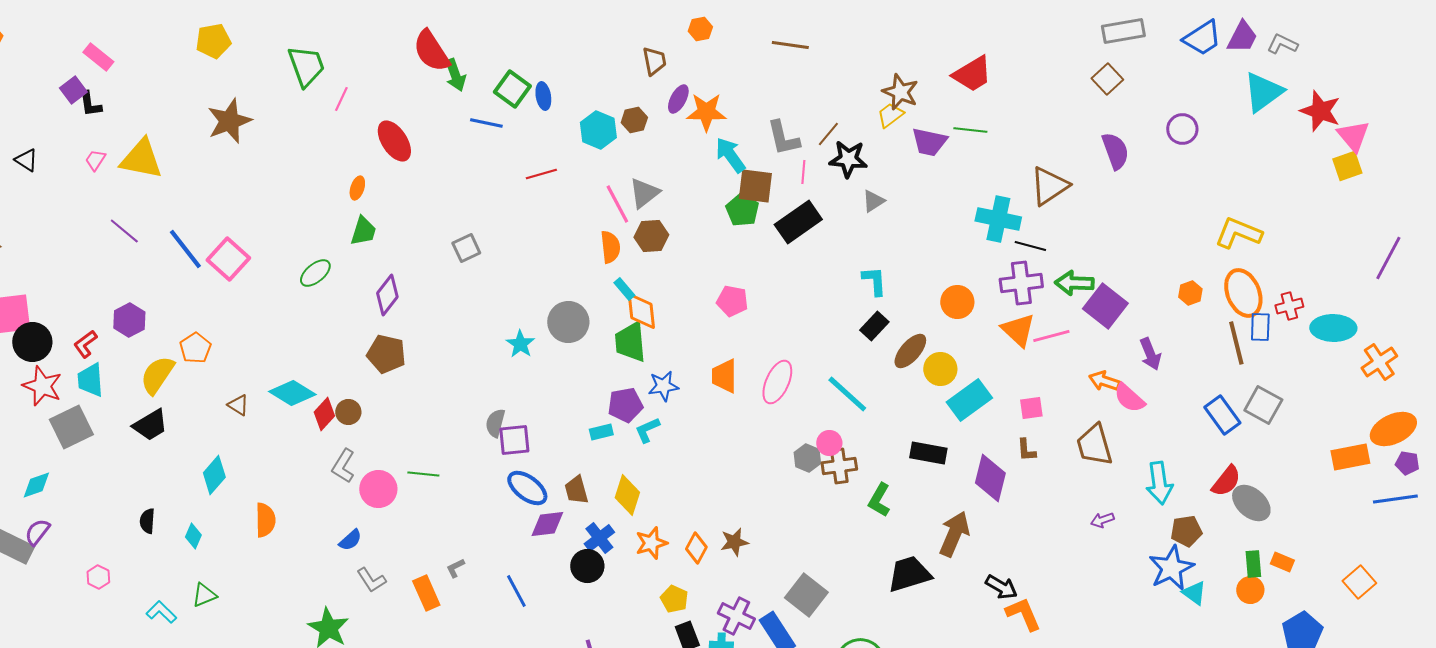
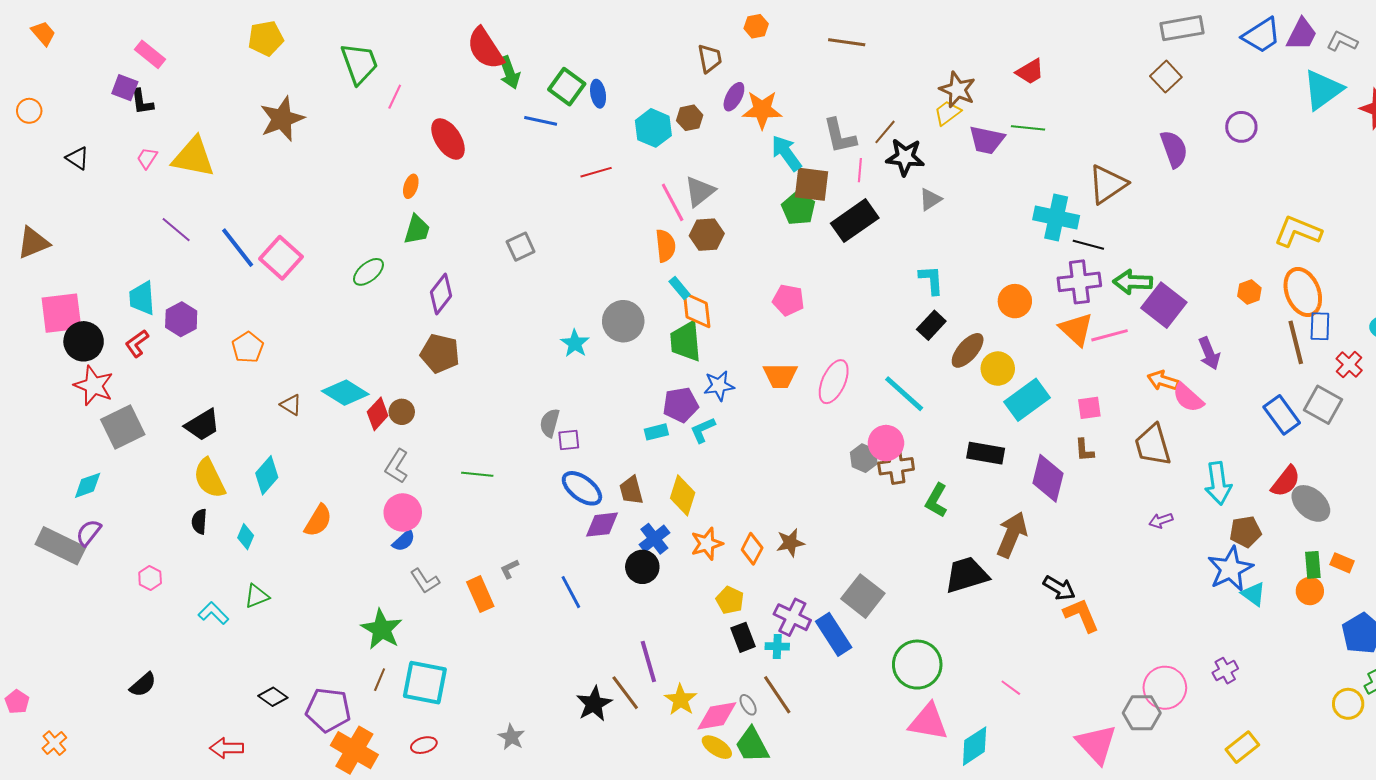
red trapezoid: (972, 74) -> (1030, 72), size x0.7
purple square: (73, 90) -> (125, 88), turned -32
red cross: (1289, 306) -> (1349, 365), moved, turned -32
yellow semicircle: (157, 375) -> (209, 478), moved, turned -60
orange trapezoid: (724, 376) -> (780, 376), turned -90
cyan trapezoid: (90, 380) -> (142, 298), moved
purple square: (514, 440) -> (569, 440), size x0.7
pink circle: (829, 443) -> (886, 443), size x1.4
pink circle: (378, 489) -> (403, 513), moved
orange semicircle: (265, 520) -> (318, 521), turned 32

